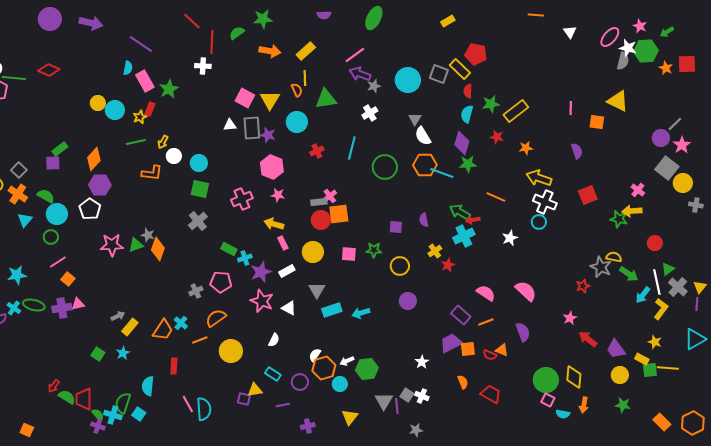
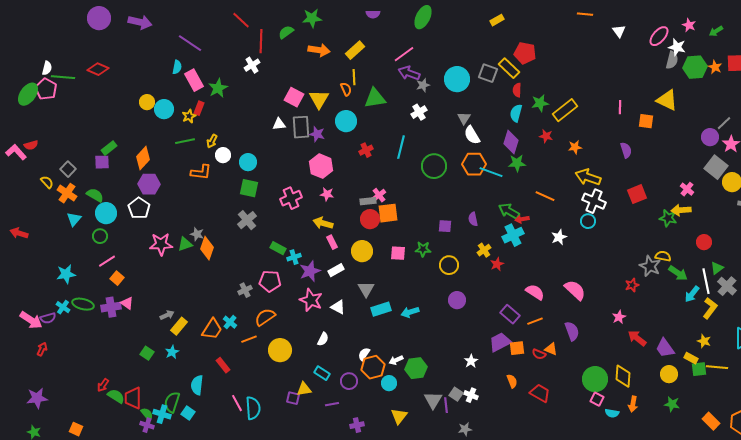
green hexagon: (646, 51) -> (695, 67), moved
white cross: (203, 66) -> (252, 65), turned -35
pink triangle: (78, 304) -> (127, 303), turned 48
red rectangle: (174, 366) -> (223, 365), turned -42

